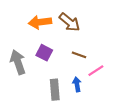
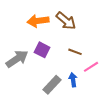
gray arrow: (18, 62) -> (17, 59), turned 75
gray rectangle: (55, 90) -> (52, 85), turned 48

